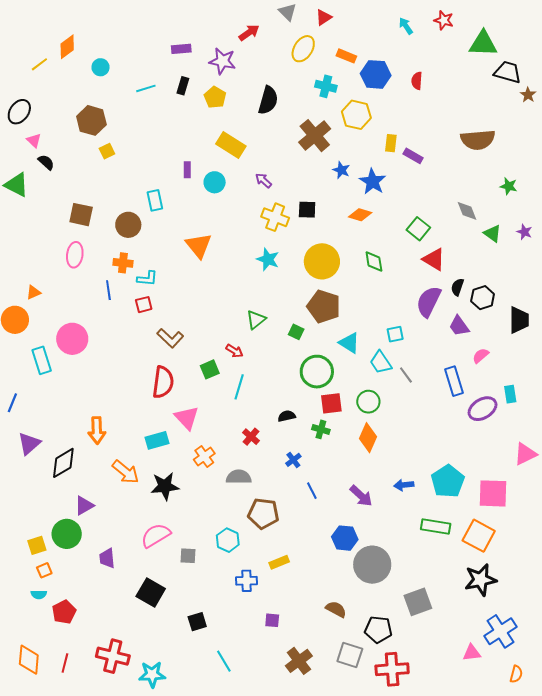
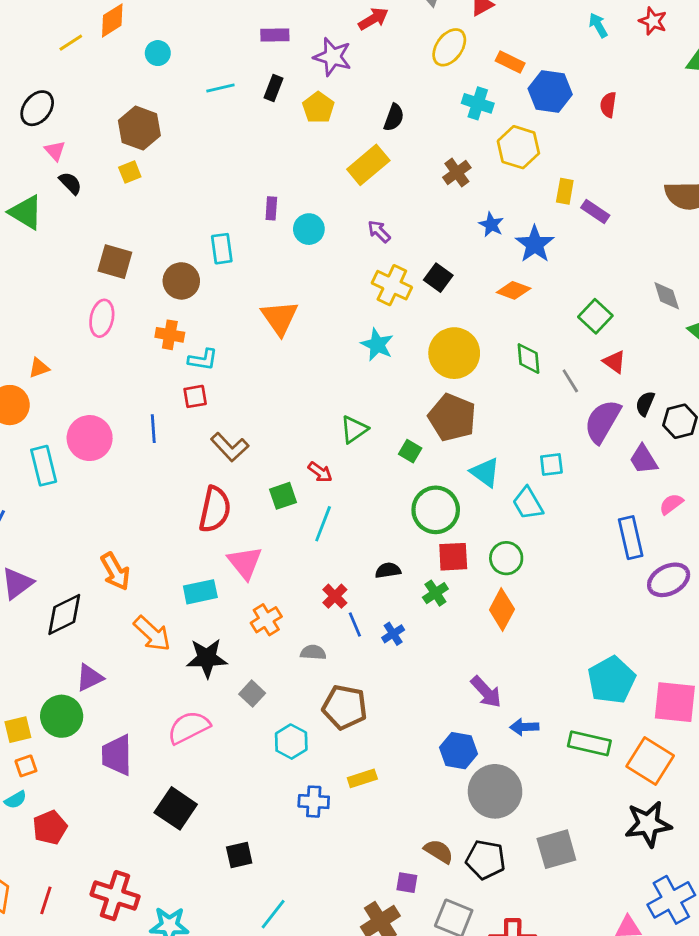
black semicircle: (268, 100) -> (394, 117), size x0.7
brown cross: (315, 136) -> (457, 173), size x0.6
yellow rectangle: (231, 145) -> (368, 165), moved, turned -76
yellow square: (107, 151) -> (130, 172), moved
black square: (307, 210) -> (438, 278), turned 30
red triangle: (434, 259) -> (614, 362), size x0.7
blue line: (108, 290) -> (153, 429), moved
gray line: (406, 375) -> (570, 381), moved
green cross: (321, 429) -> (435, 593), turned 36
orange arrow: (97, 430) -> (115, 571), turned -32
gray semicircle: (239, 477) -> (313, 652), size x0.7
blue arrow: (404, 485) -> (524, 727), moved
blue line: (312, 491) -> (355, 625), moved
gray square: (188, 556) -> (252, 694), moved, turned 36
purple trapezoid: (107, 558) -> (117, 755), size x1.4
cyan semicircle: (39, 594) -> (15, 800), turned -35
purple square: (272, 620) -> (407, 883), moved
black pentagon: (378, 629) -> (486, 860), moved
cyan line: (224, 661) -> (273, 914), turned 65

